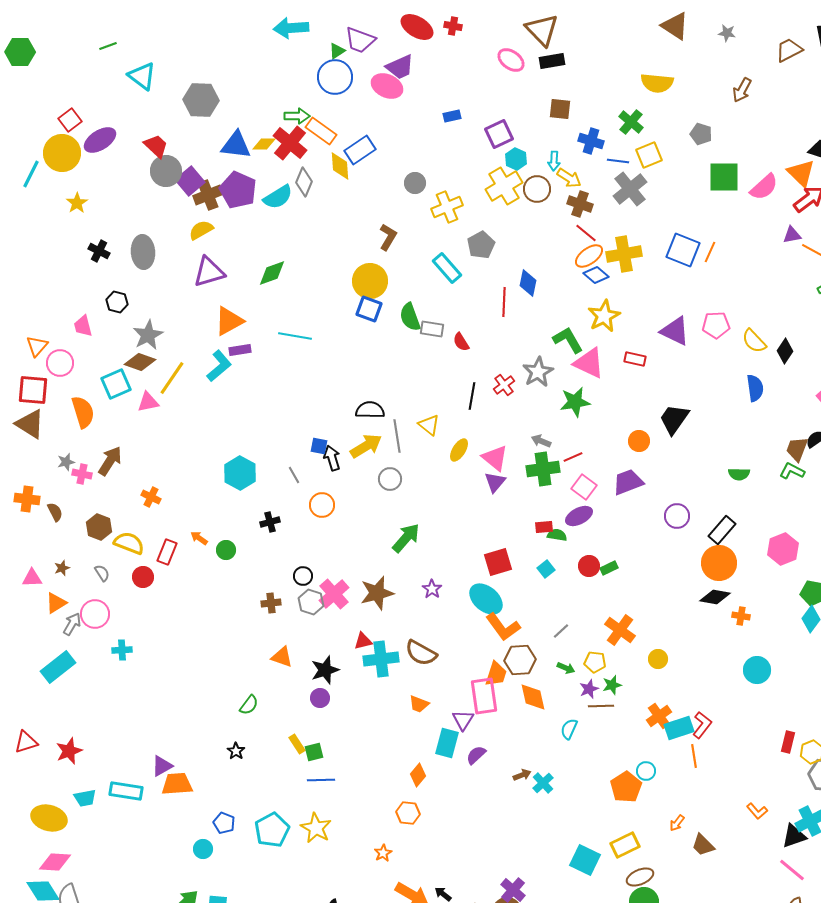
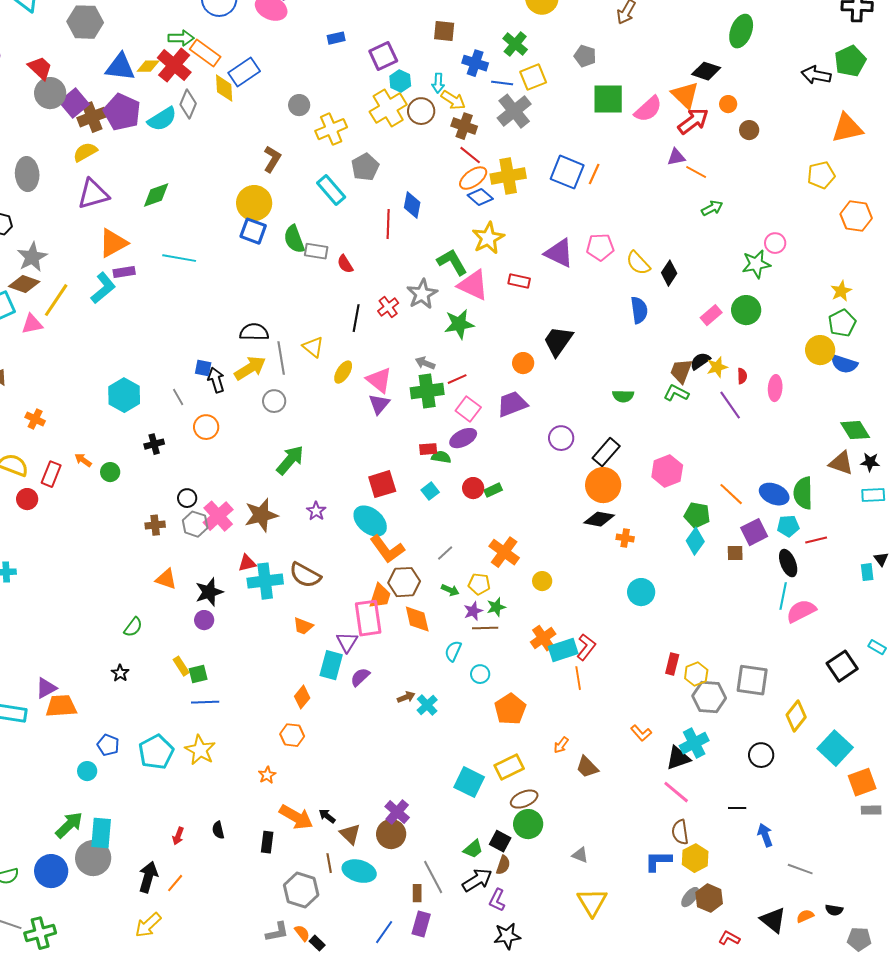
cyan circle: (646, 771) -> (480, 674), moved

